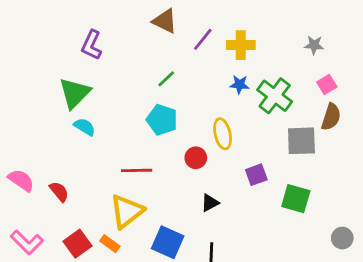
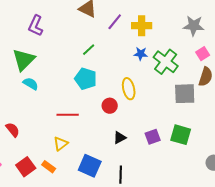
gray star: (314, 45) -> (194, 26), size x1.5
purple square: (256, 175) -> (153, 137), moved
yellow triangle: (127, 211) -> (61, 144), size x0.6

